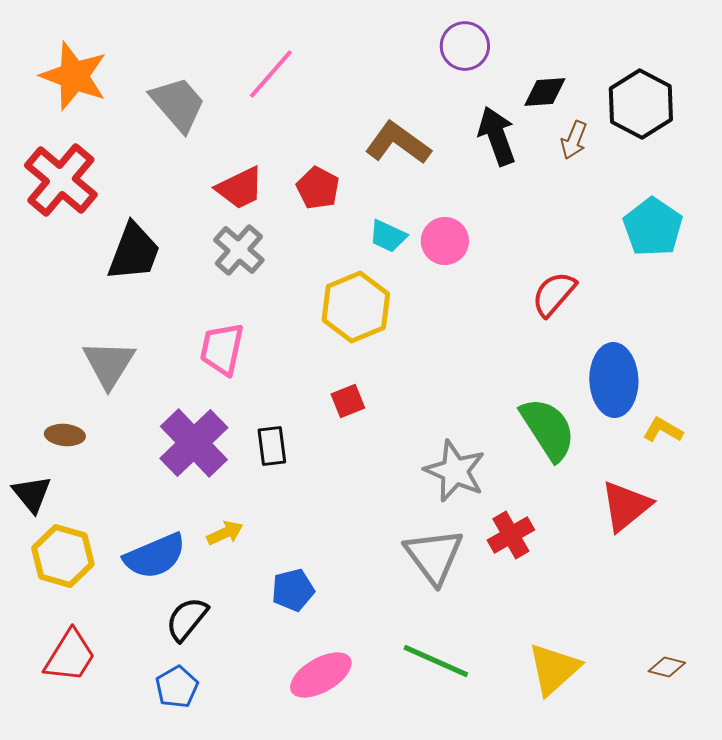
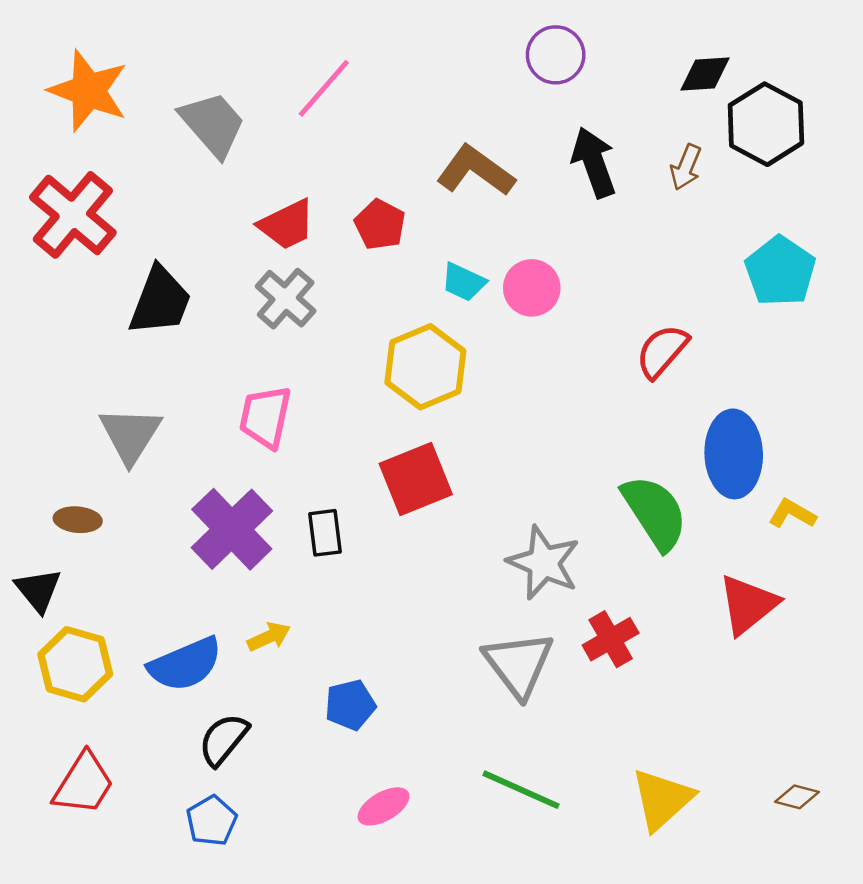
black diamond: (545, 92) -> (705, 74), moved
red square: (348, 401) -> (416, 479), size x1.8
pink ellipse: (321, 675) -> (384, 806), size x0.7

